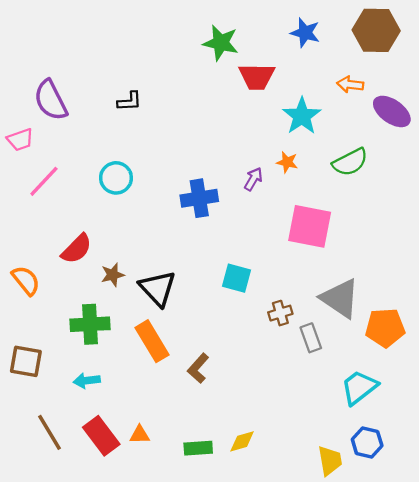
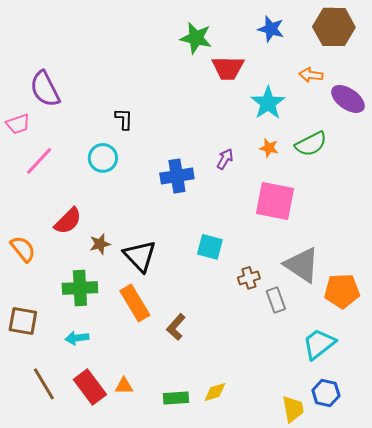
black L-shape: (129, 101) -> (124, 119), moved, turned -85
orange star: (287, 162) -> (269, 148), moved

